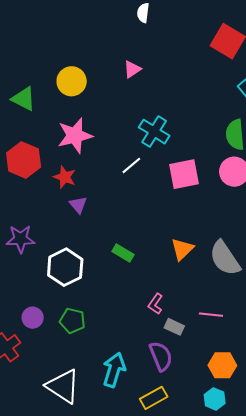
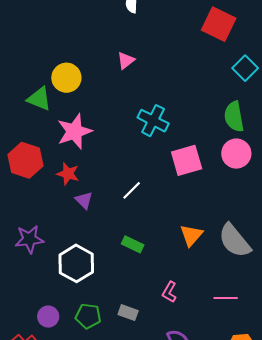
green triangle: (24, 99) -> (39, 99), moved
white line: (131, 165) -> (132, 190), moved
gray rectangle: (174, 327) -> (128, 313), moved

